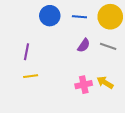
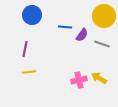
blue circle: (50, 16) -> (32, 15), moved
blue line: (79, 17) -> (65, 27), moved
purple semicircle: (84, 45) -> (82, 35), moved

